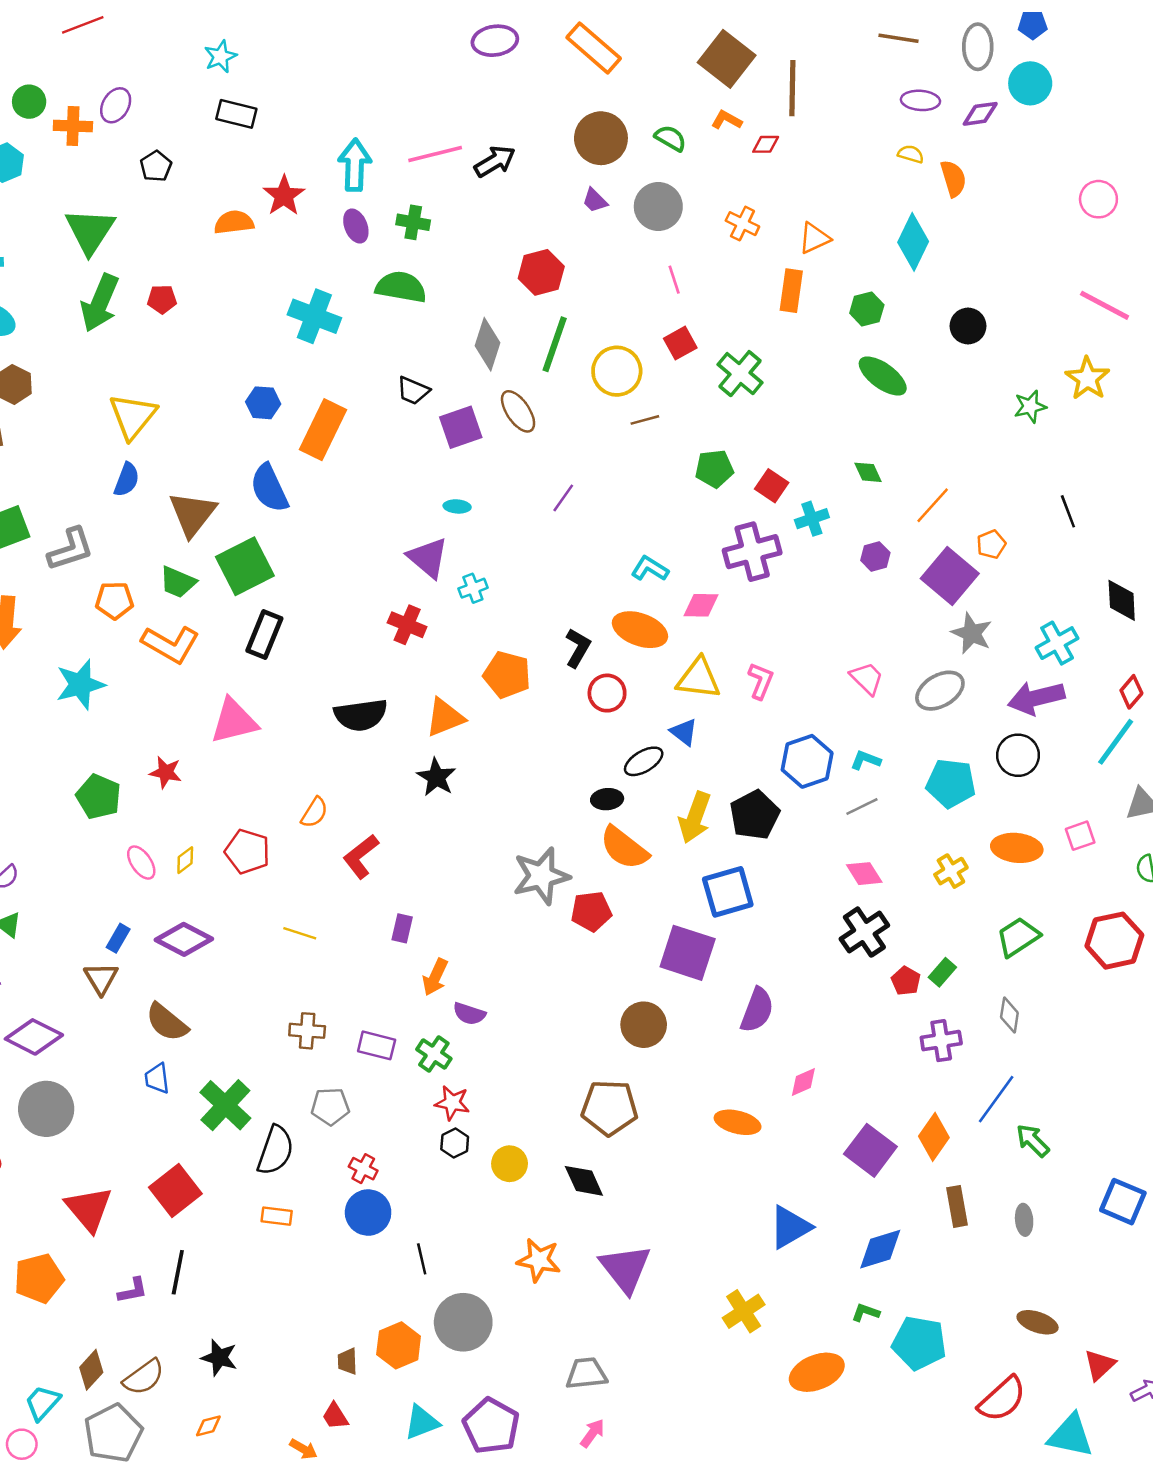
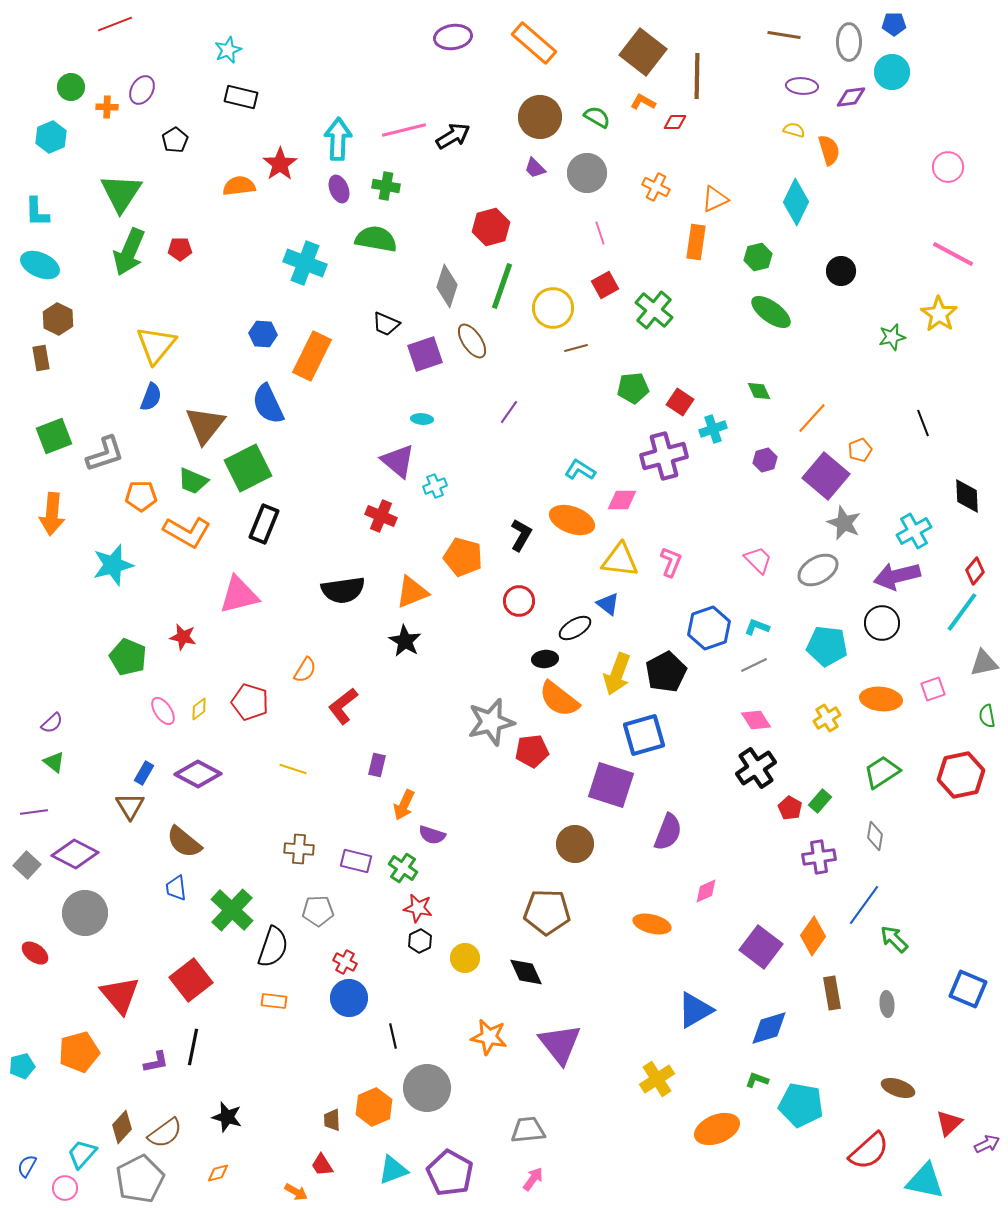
orange cross: (73, 126) -> (107, 107), size x0.7
red circle: (607, 693) -> (519, 601), moved

